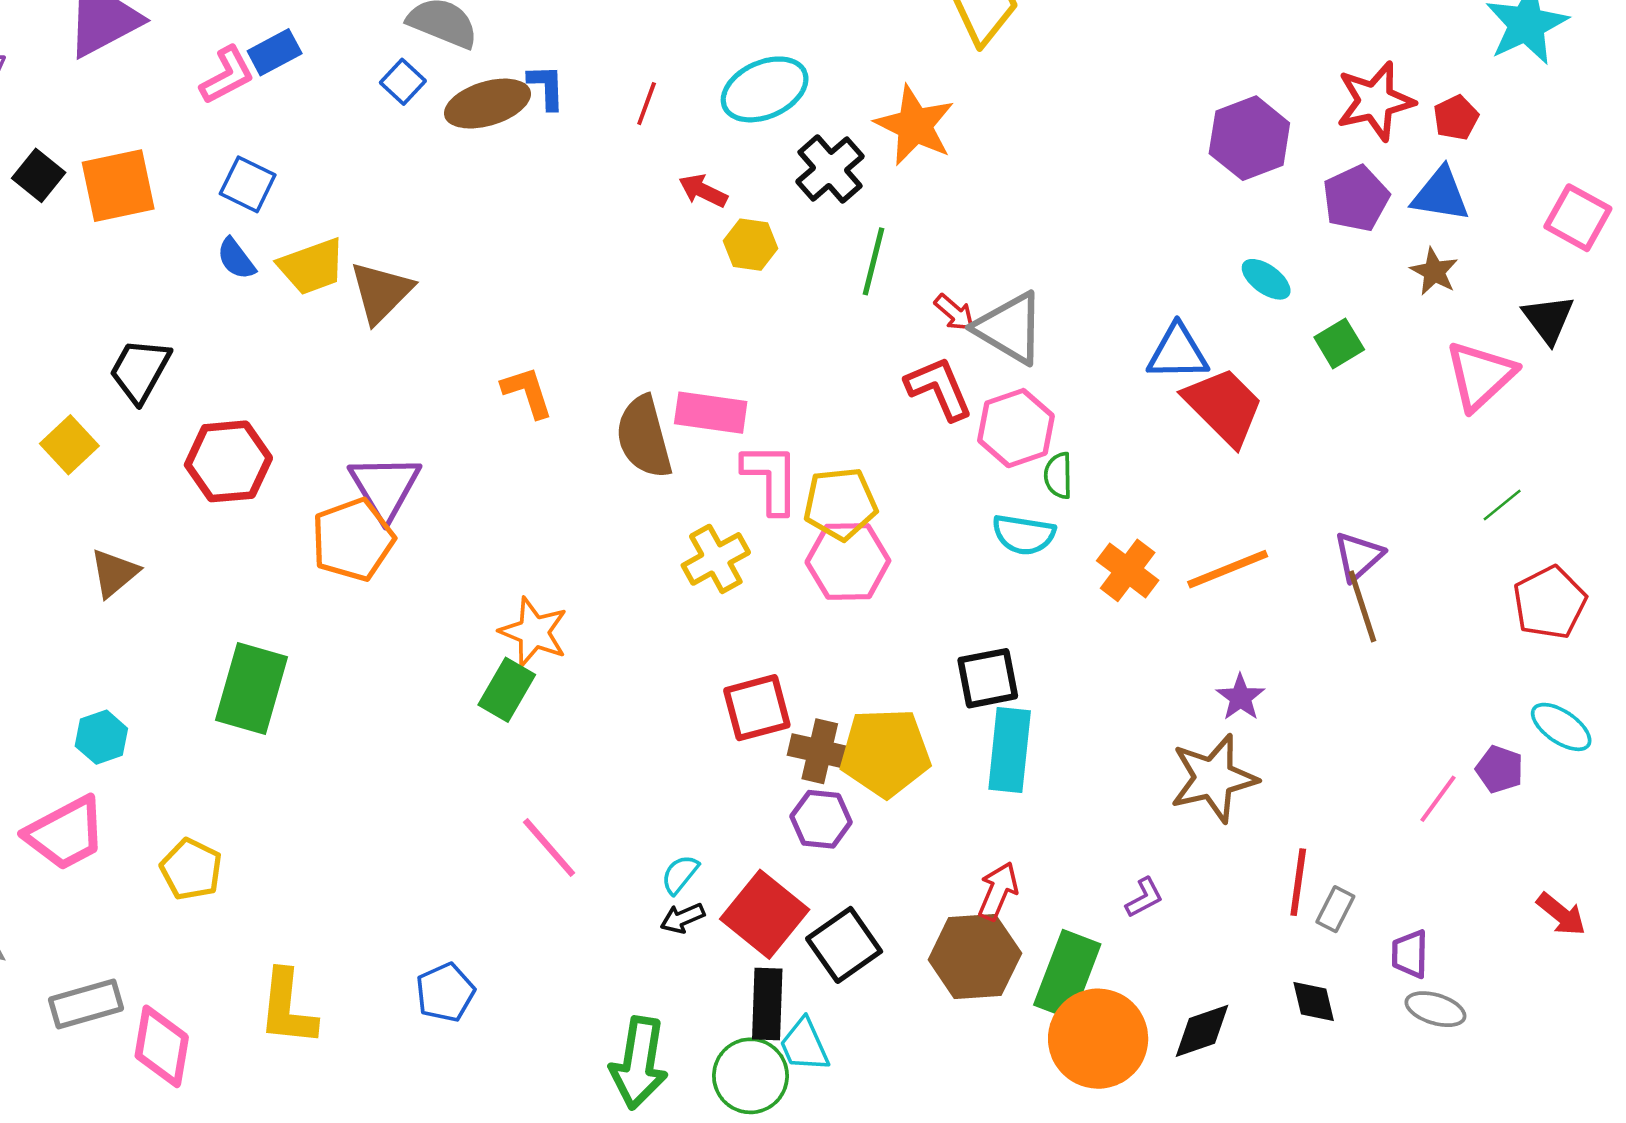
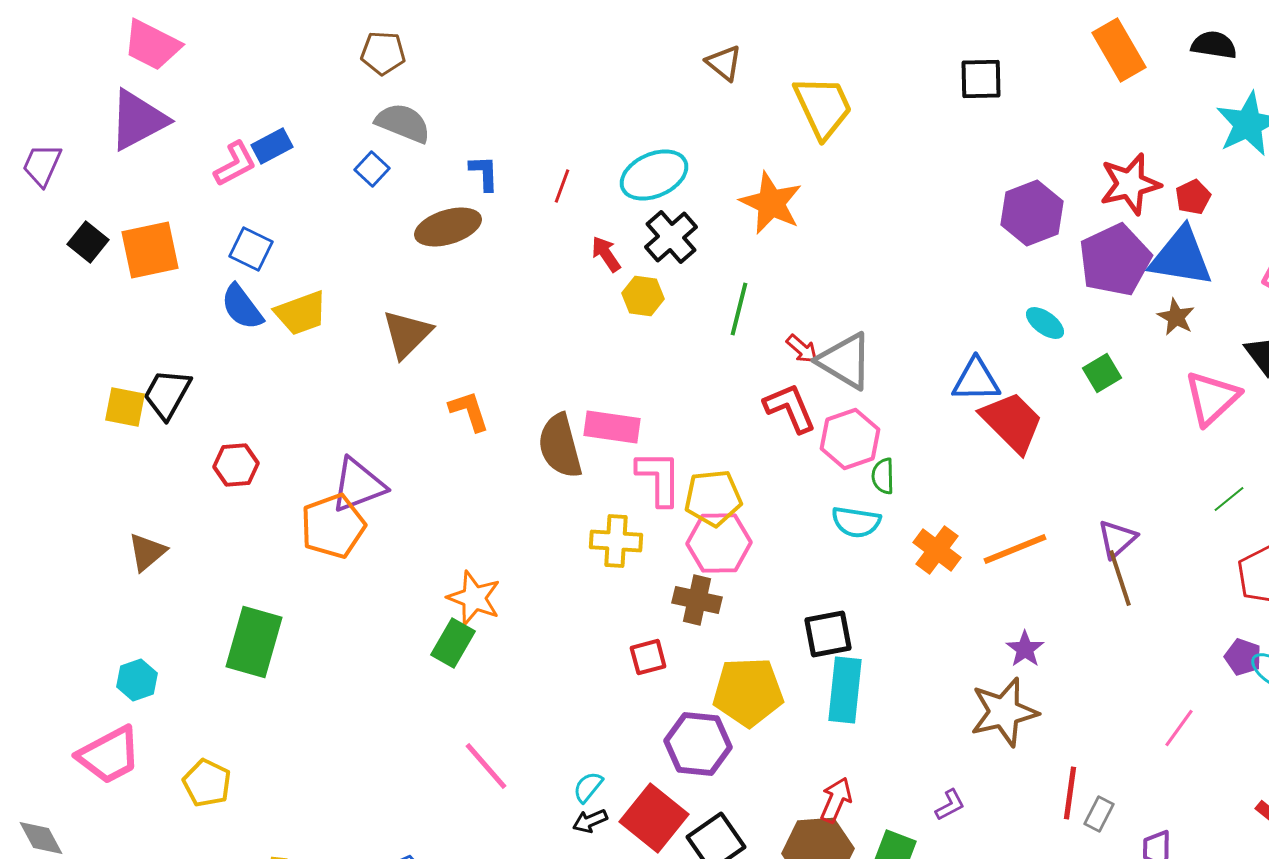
brown ellipse: (488, 104) -> (448, 227), moved
black cross: (830, 169) -> (671, 237), moved
red arrow: (703, 191) -> (606, 254), turned 30
blue triangle: (1441, 195) -> (1181, 257), size x1.4
purple pentagon: (1356, 198) -> (1115, 260), size x1.4
blue semicircle: (236, 259) -> (242, 307), size x1.4
brown triangle: (381, 292) -> (407, 334), moved
yellow square: (69, 445) -> (125, 407), moved, turned -36
red hexagon: (228, 461) -> (236, 465), size x0.7
purple triangle: (385, 487) -> (358, 485), turned 40
yellow cross: (716, 559) -> (616, 541), turned 33
red square: (757, 708) -> (648, 657), size x0.7
brown cross: (820, 751) -> (697, 600), moved
purple pentagon: (1500, 769) -> (1243, 657), moved
purple hexagon: (821, 819) -> (698, 744), size x1.4

